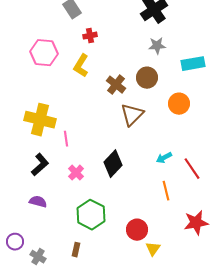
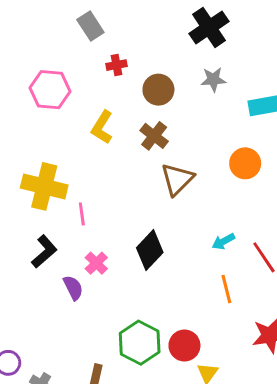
yellow L-shape: (81, 66) -> (102, 127), moved
brown circle: (147, 78) -> (158, 90), moved
purple semicircle: (38, 202) -> (73, 288), moved, turned 48
green hexagon: (91, 215) -> (140, 343), moved

